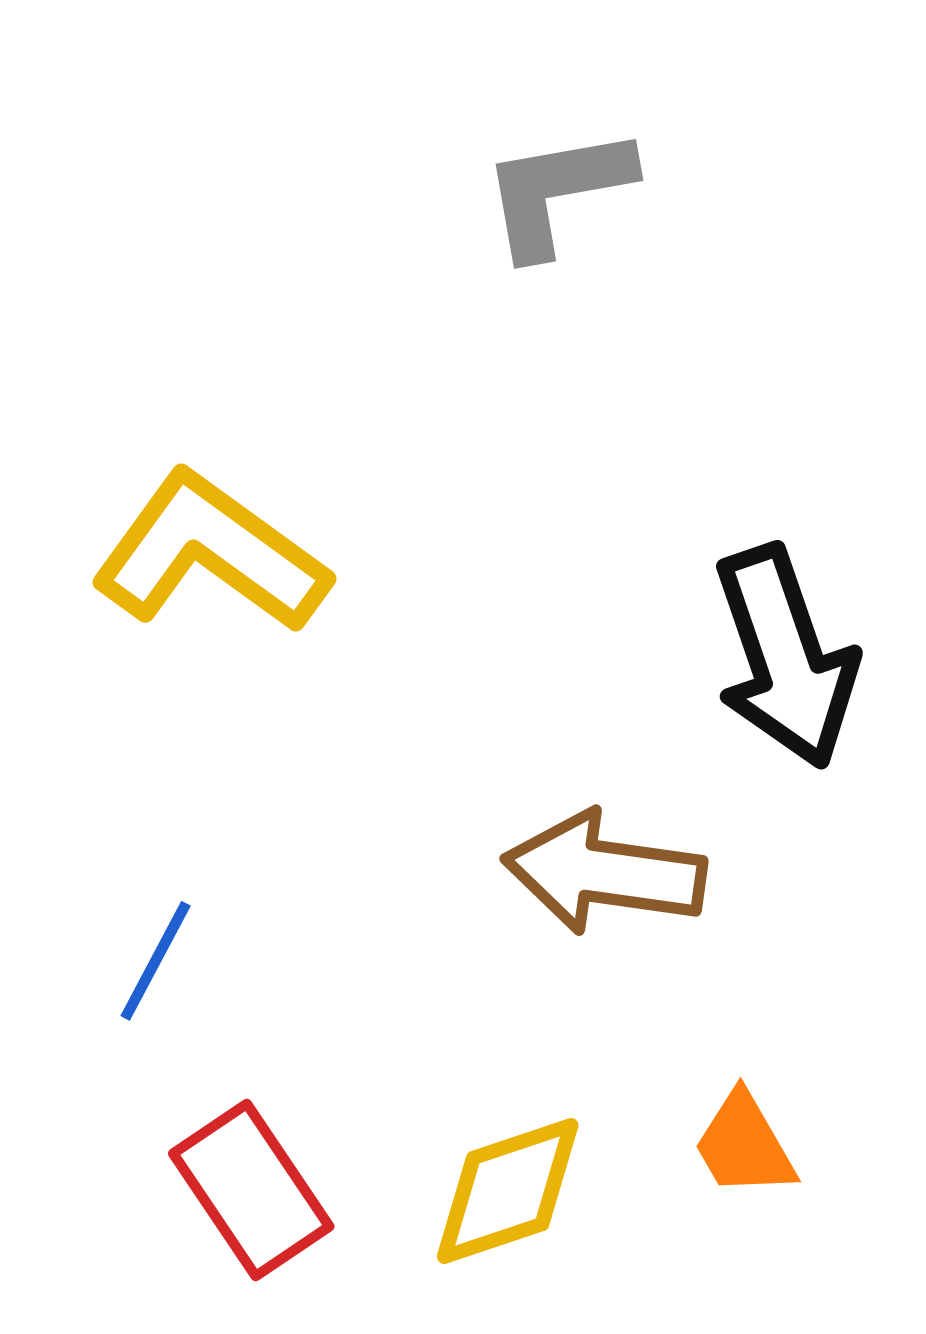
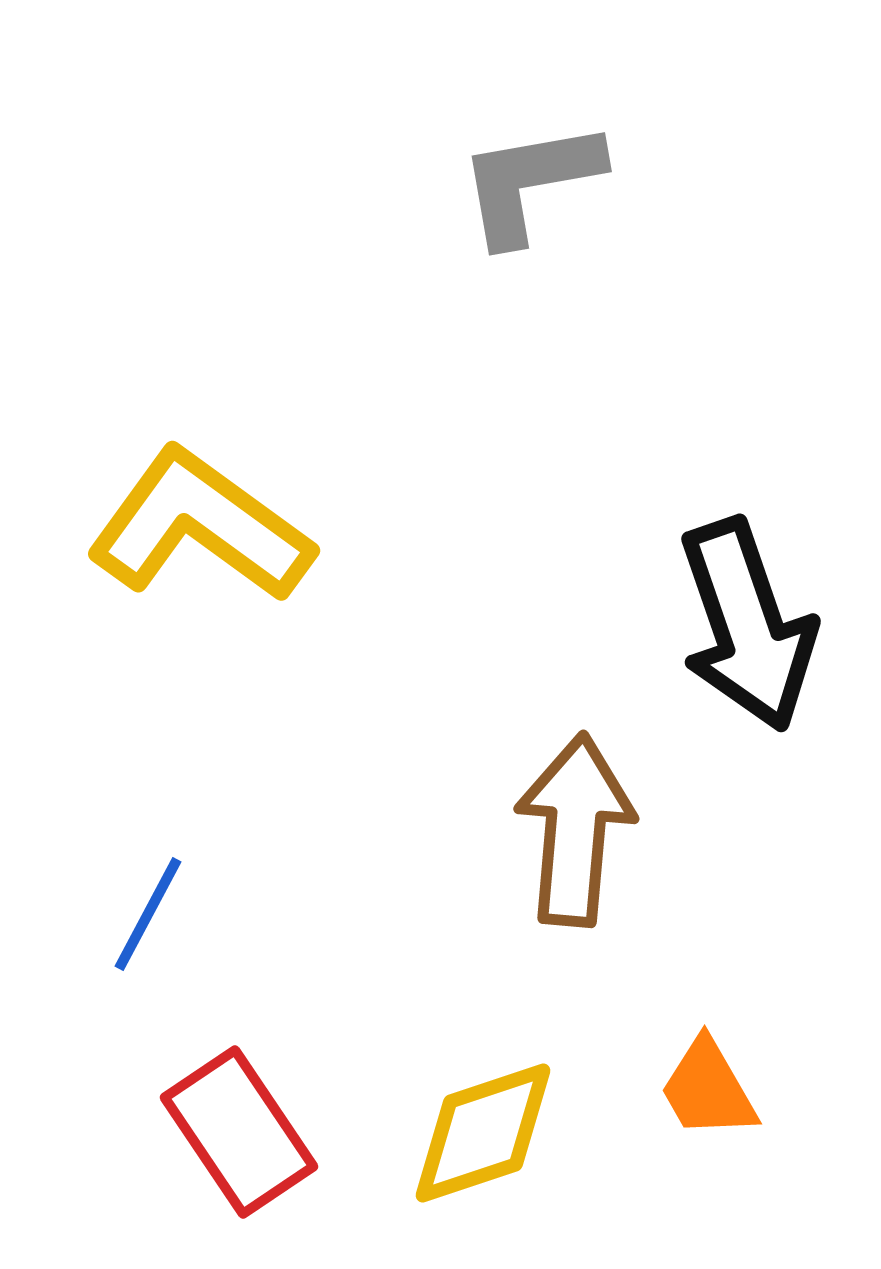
brown arrow: (604, 872) -> (575, 830), turned 87

